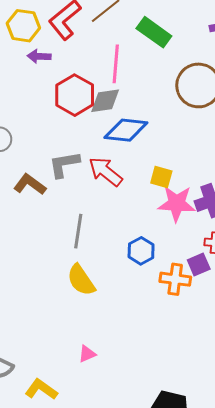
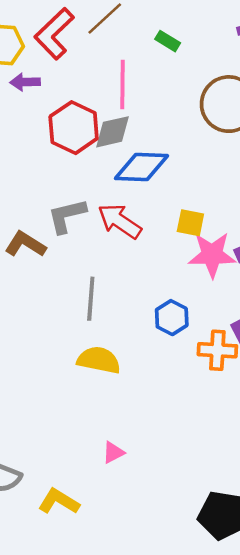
green rectangle: (154, 32) -> (168, 41), size x0.6
yellow semicircle: (81, 280) -> (99, 360), turned 140

